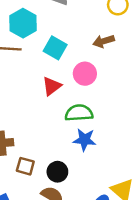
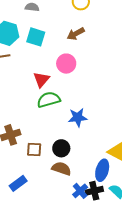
cyan square: (55, 48) -> (36, 37), moved
green semicircle: (79, 113) -> (49, 100), moved

